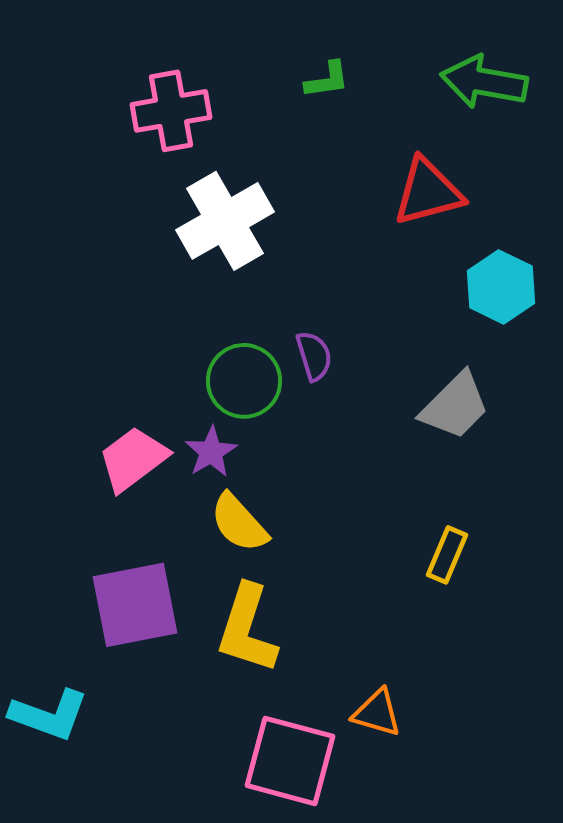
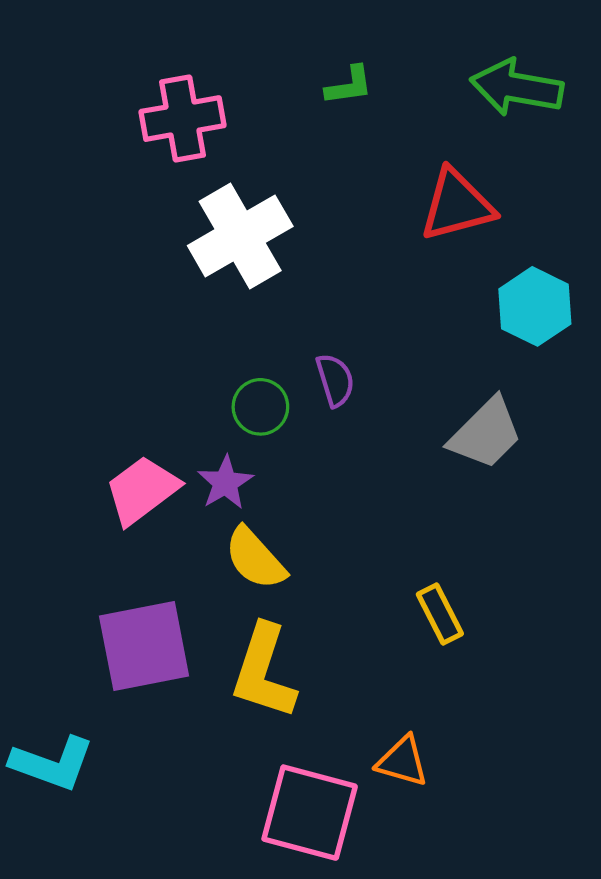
green circle: (244, 381) -> (260, 407), size x0.7
yellow rectangle: (447, 555) -> (440, 614), moved, turned -50

